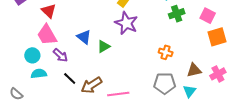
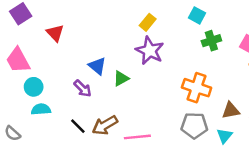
pink trapezoid: (47, 35) -> (18, 60), moved
orange cross: (166, 52) -> (197, 88), size x1.6
purple arrow: (60, 55) -> (83, 88), moved
black line: (70, 79) -> (78, 126), moved

